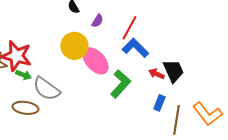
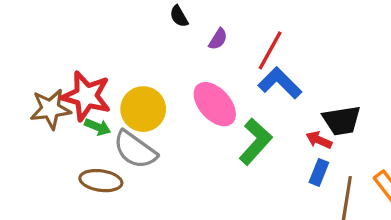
yellow circle: (74, 46) -> (143, 109), moved
black trapezoid: (173, 71) -> (342, 120), turned 105
red arrow: (156, 74) -> (319, 140), moved

